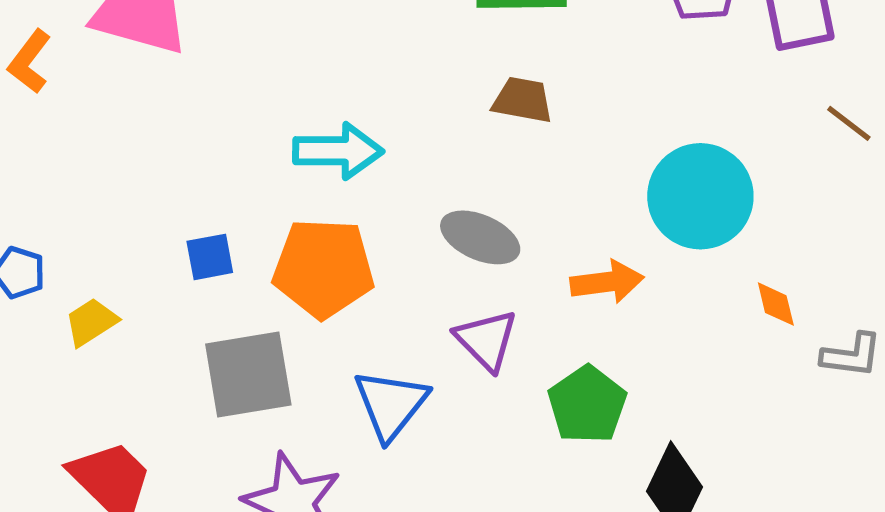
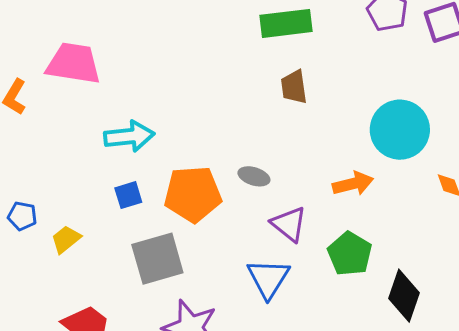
brown trapezoid: (523, 100) -> (294, 87), turned -102
cyan arrow: (338, 151) -> (129, 136), moved
gray ellipse: (480, 237) -> (254, 176), moved, size x0.7
blue triangle: (391, 404) -> (268, 278), moved

